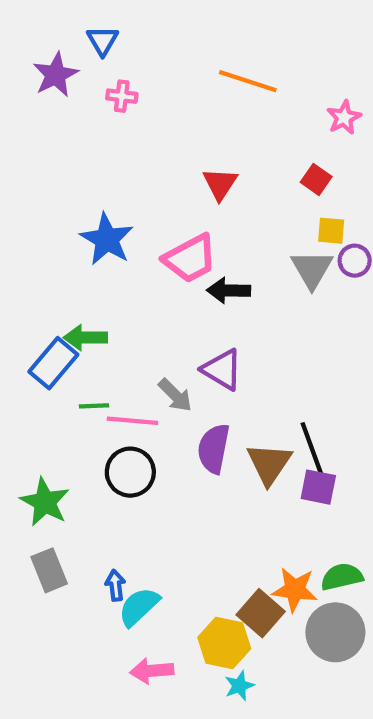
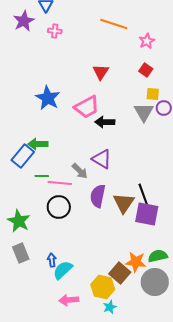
pink star: (344, 117) -> (147, 41), moved
purple square: (318, 487) -> (147, 214), size x1.4

